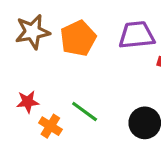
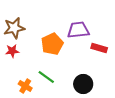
orange pentagon: (78, 38) -> (52, 44), moved
red star: (28, 102) -> (12, 51), moved

